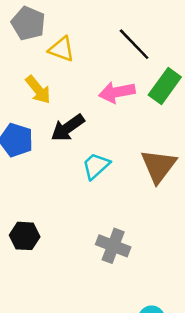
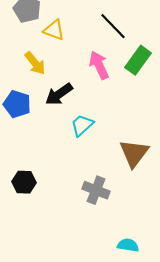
pink arrow: (117, 92) -> (99, 65), turned 76
brown triangle: (159, 166) -> (134, 153), moved

